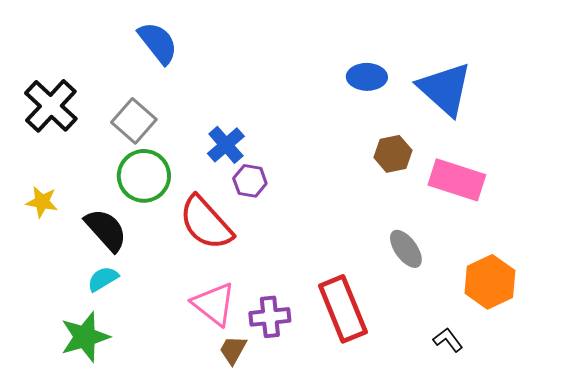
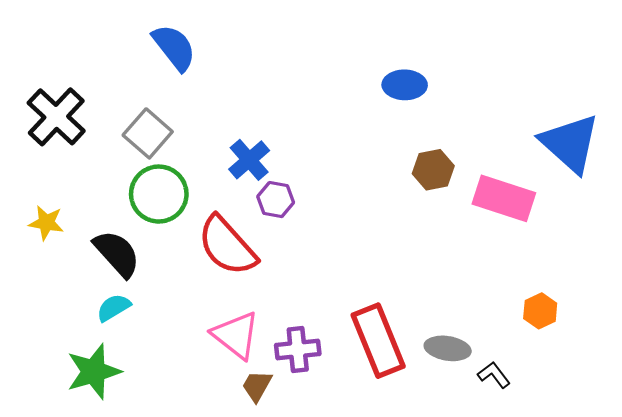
blue triangle: (445, 89) -> (570, 143), moved
gray ellipse: (406, 249) -> (448, 348), moved, turned -45
orange hexagon: (490, 282) -> (540, 311), size x0.6

